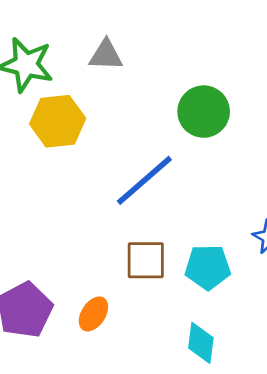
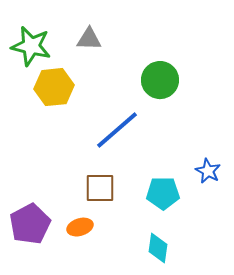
brown square: (146, 260) -> (100, 188), moved
orange ellipse: (93, 314) -> (80, 227), turned 40

